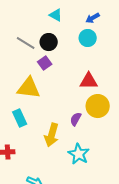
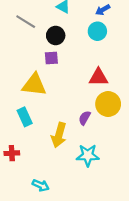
gray line: (26, 43) -> (26, 22), moved
purple square: (45, 63) -> (51, 58), turned 32
cyan star: (79, 154) -> (88, 155), turned -30

